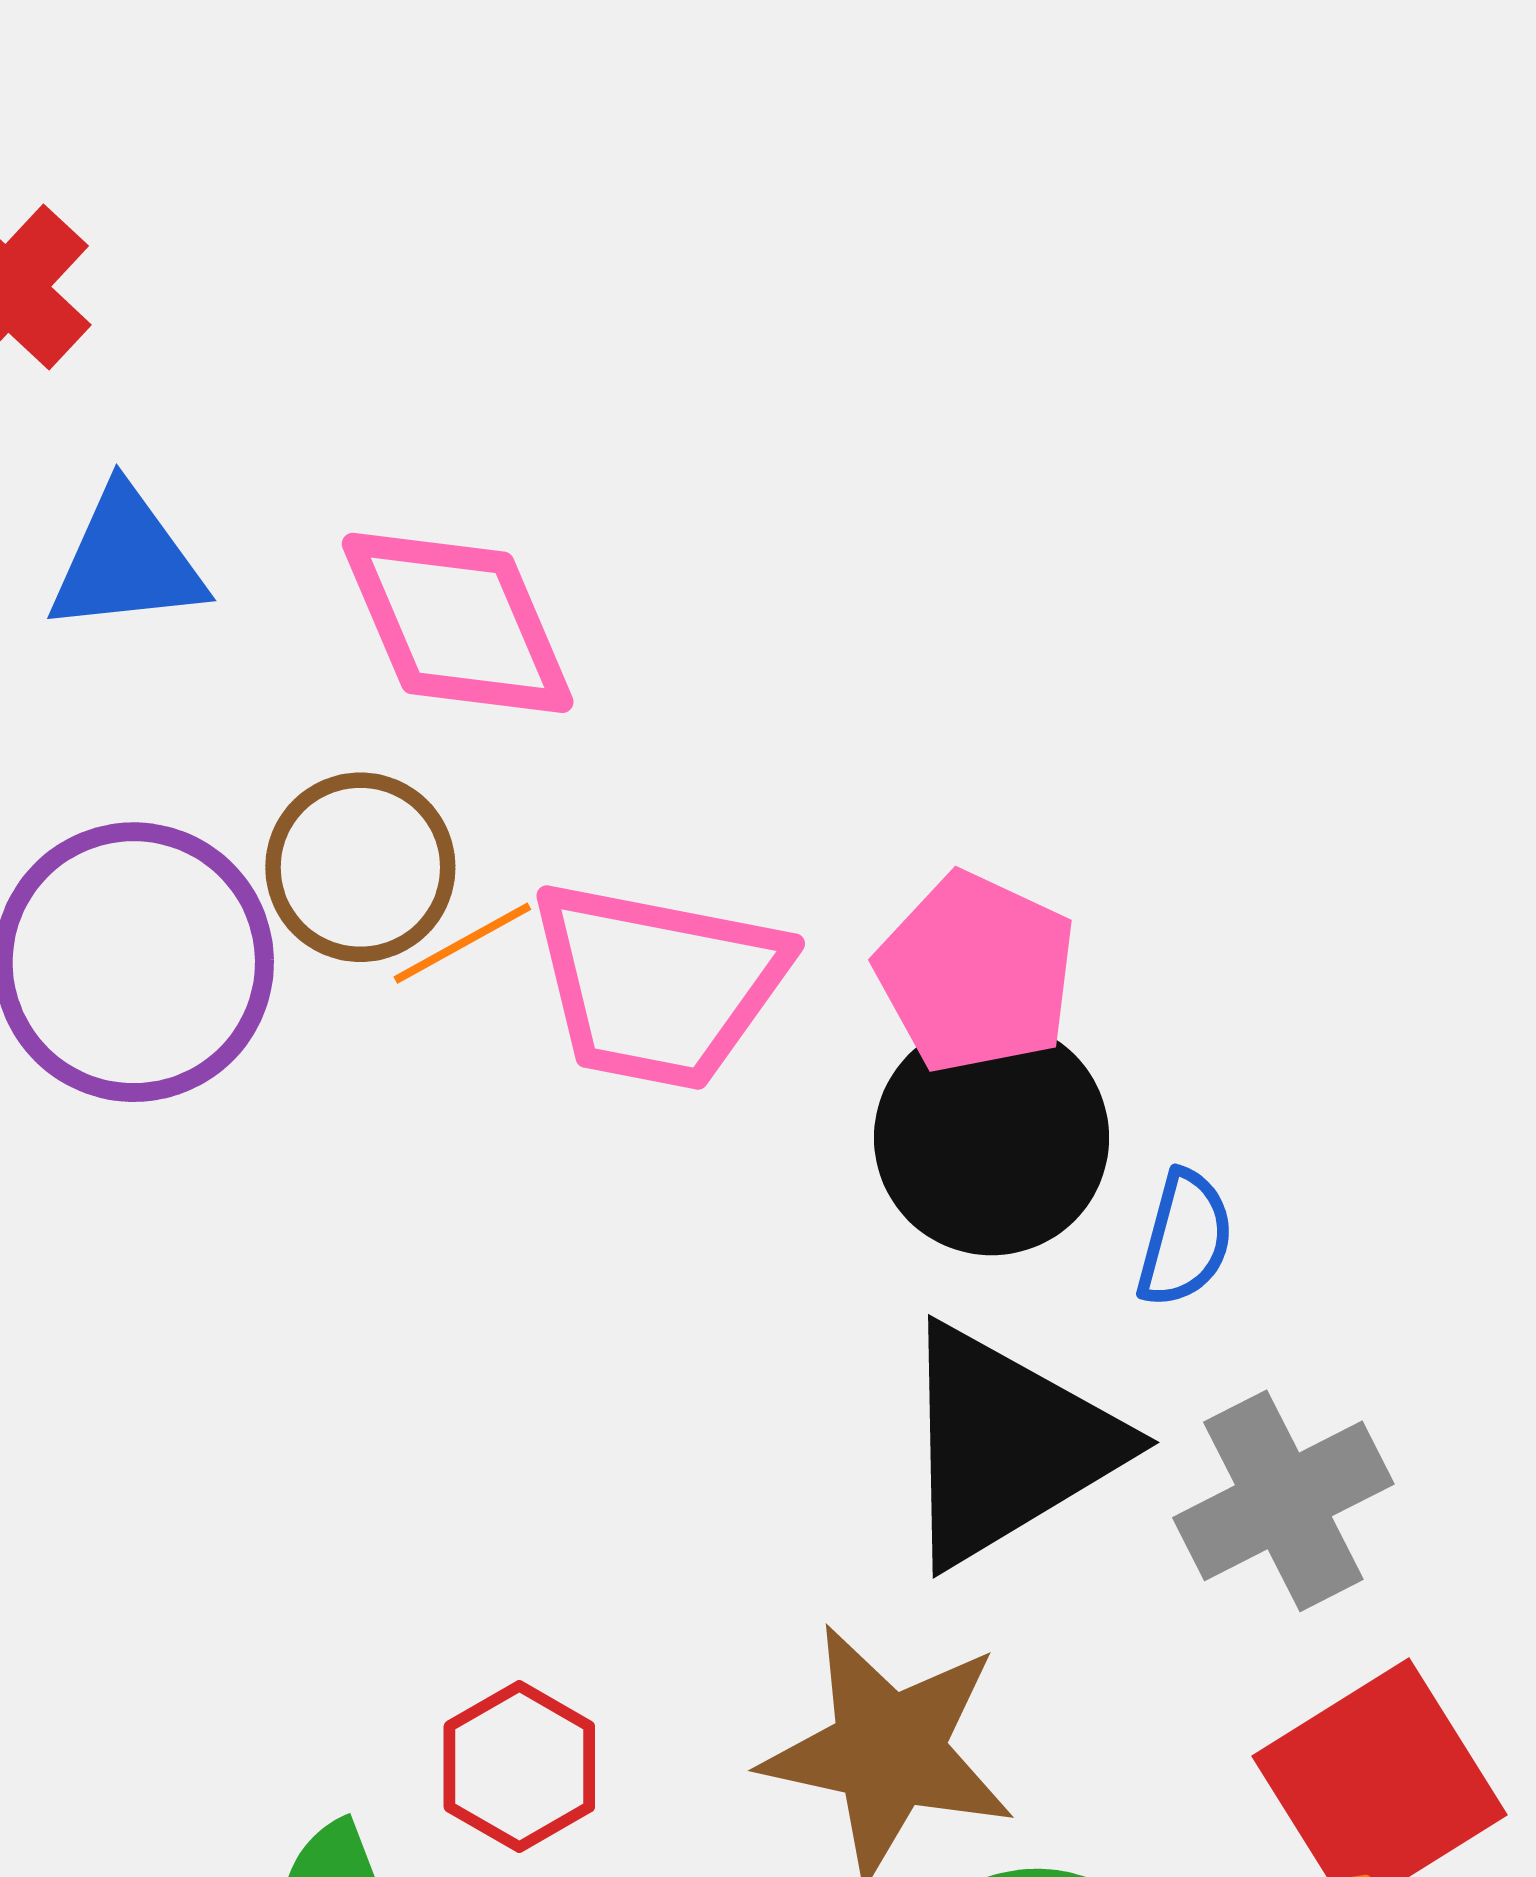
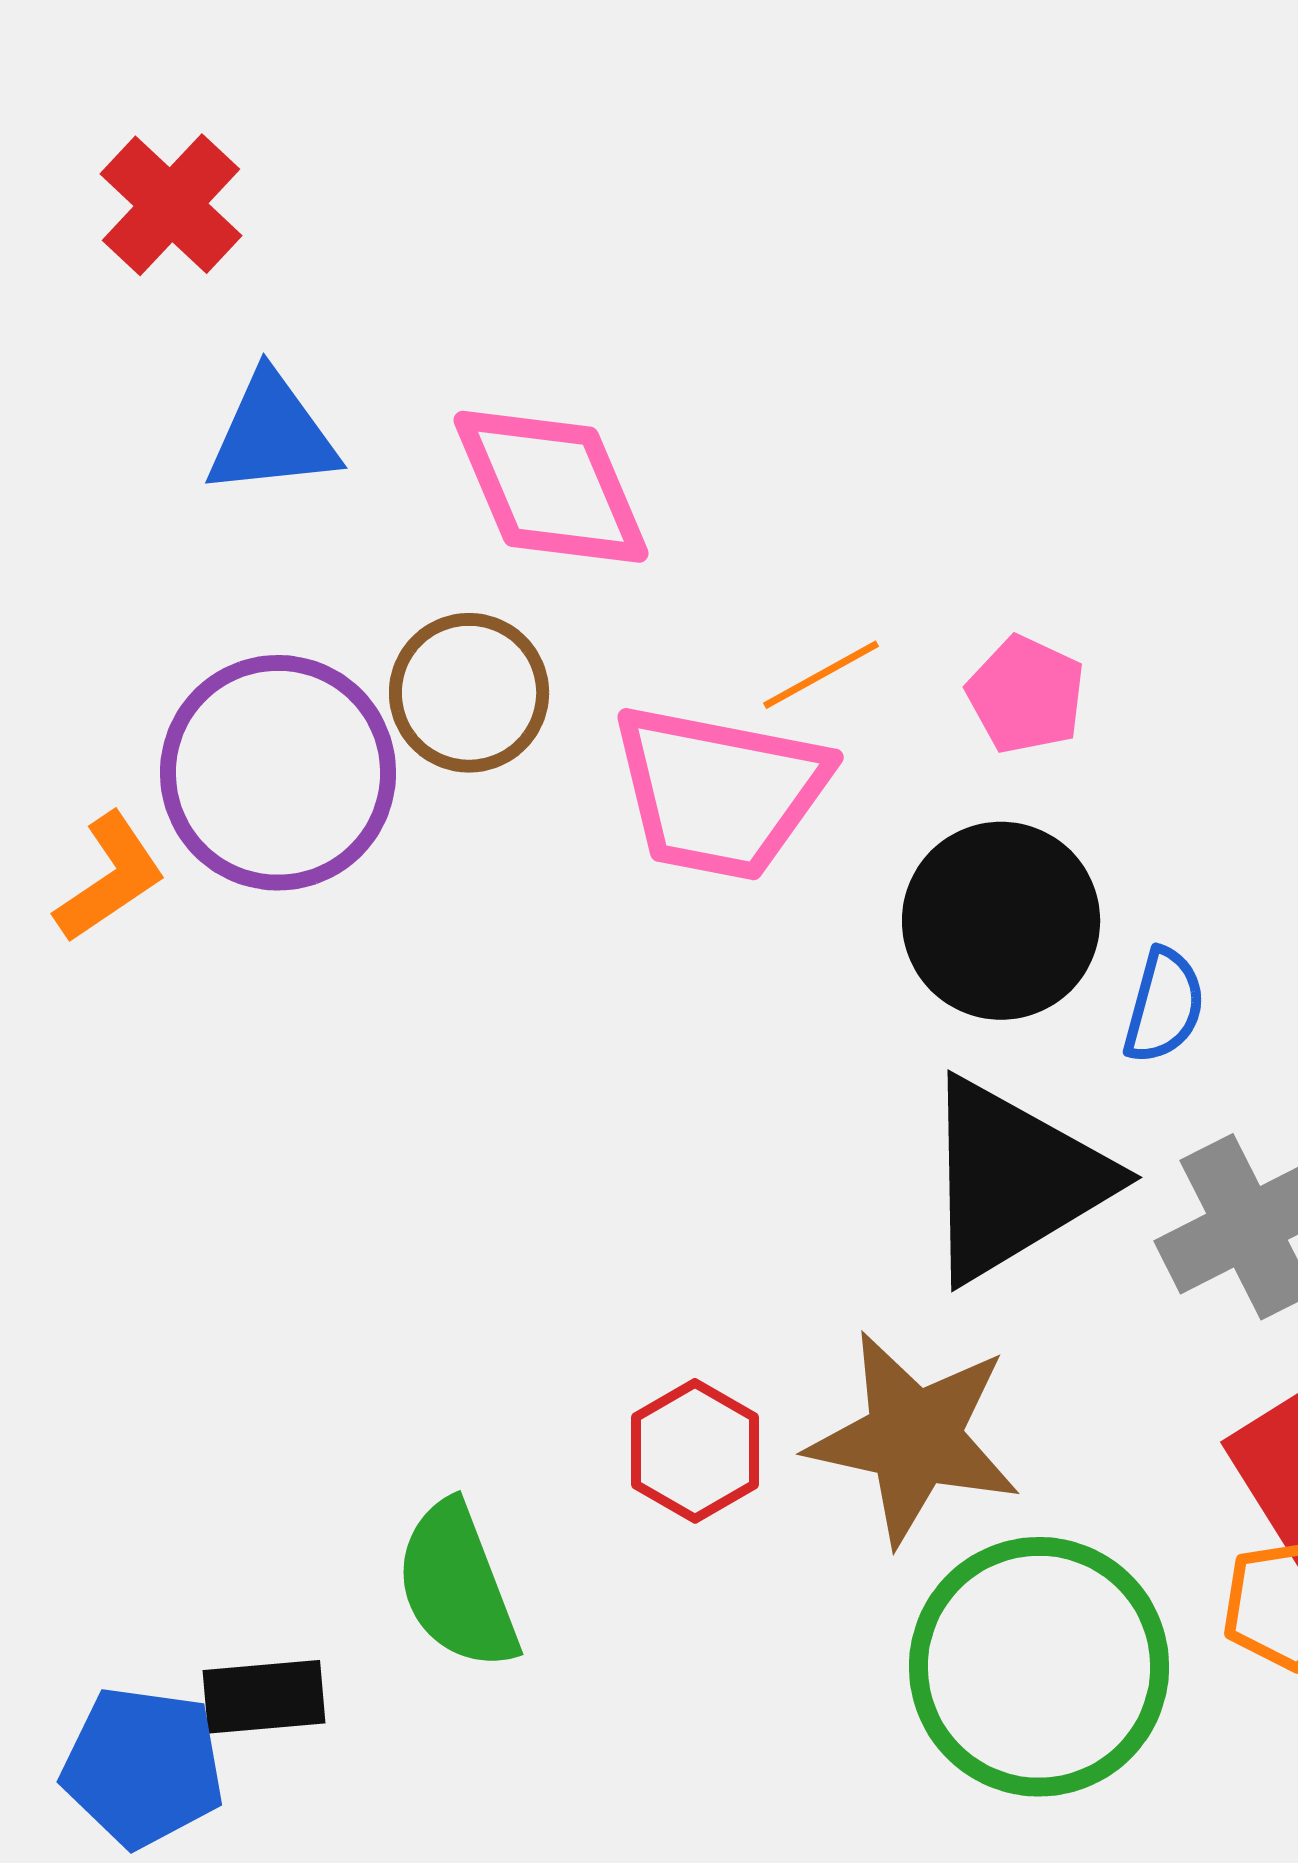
orange line: (462, 943) -> (821, 675), moved
pink pentagon: (976, 973) -> (1026, 695), moved, size x0.7
red hexagon: (519, 1767) -> (695, 1451), moved

